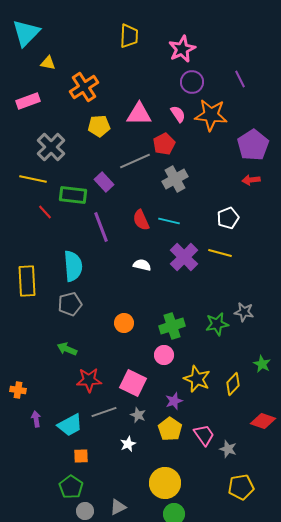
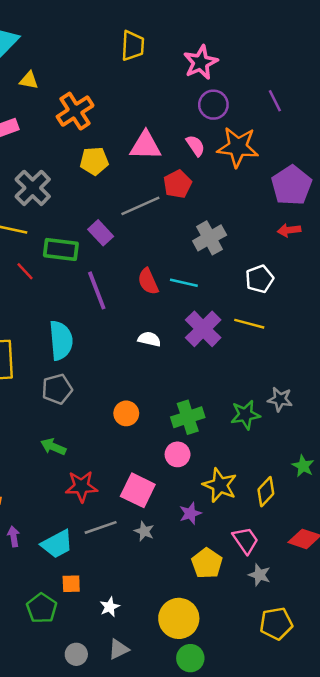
gray cross: (175, 179) -> (210, 238), moved
yellow pentagon: (170, 429) -> (207, 563), moved
pink trapezoid: (204, 435) -> (245, 540), moved
white star: (128, 444) -> (110, 607), moved
green pentagon: (71, 487) -> (42, 608), moved

